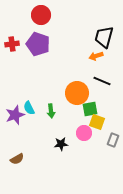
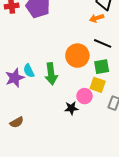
green square: (90, 109) -> (102, 67), moved
green arrow: (51, 111) -> (51, 74), size x1.5
black star: (61, 144) -> (71, 108), moved

